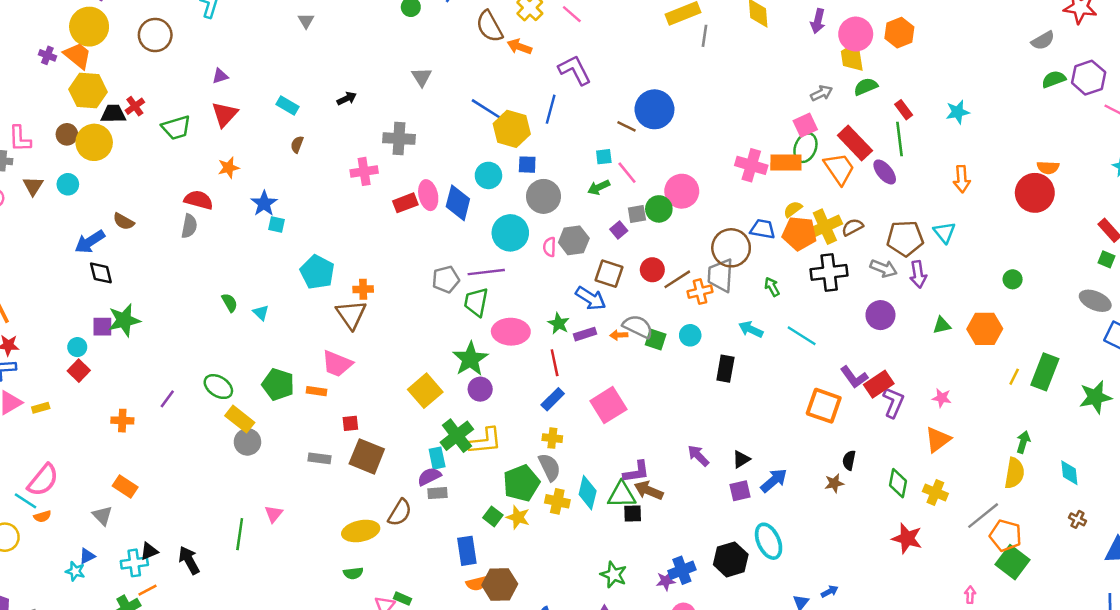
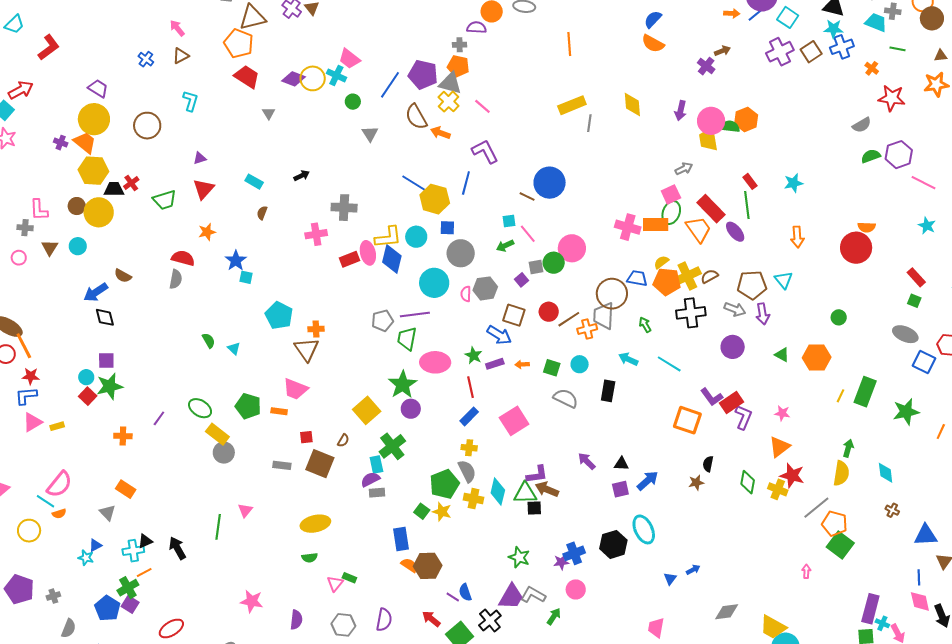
gray triangle: (422, 77) -> (370, 134), moved
green semicircle: (866, 87) -> (730, 127), moved, turned 30
green star: (124, 320) -> (110, 386), moved
green triangle: (942, 325) -> (782, 355), turned 42
gray semicircle: (638, 327) -> (566, 398), moved
yellow L-shape: (485, 441) -> (388, 237), moved
black triangle: (741, 459) -> (621, 464), turned 35
brown semicircle: (400, 513) -> (343, 440), moved, size x0.6
red star: (907, 538) -> (792, 475), moved
orange semicircle: (477, 583) -> (409, 565), turned -132

